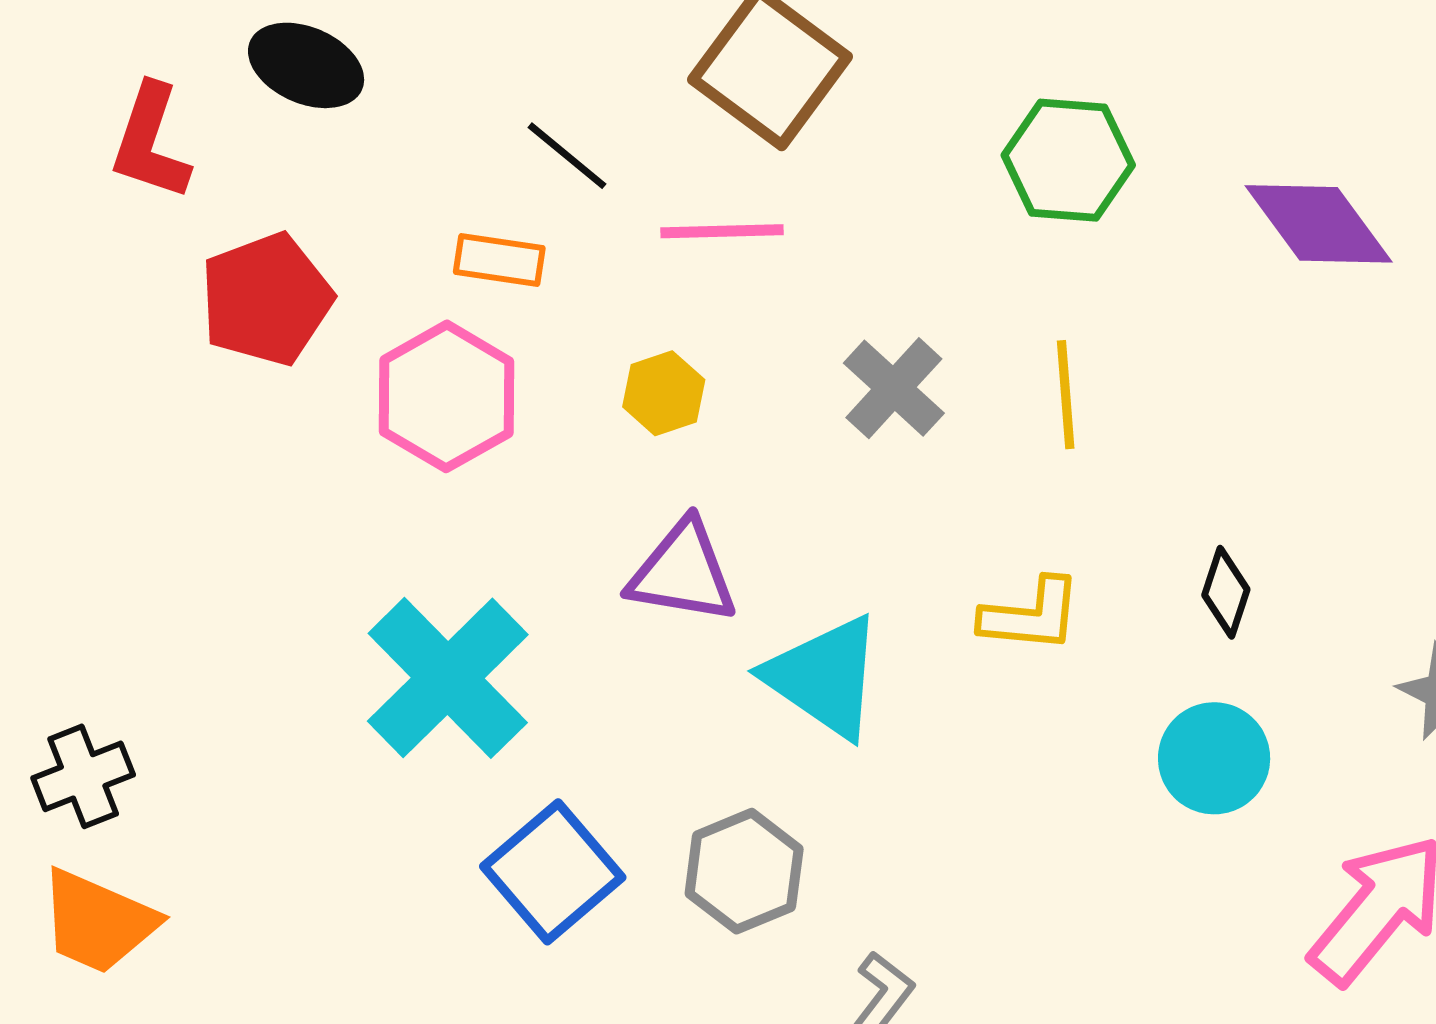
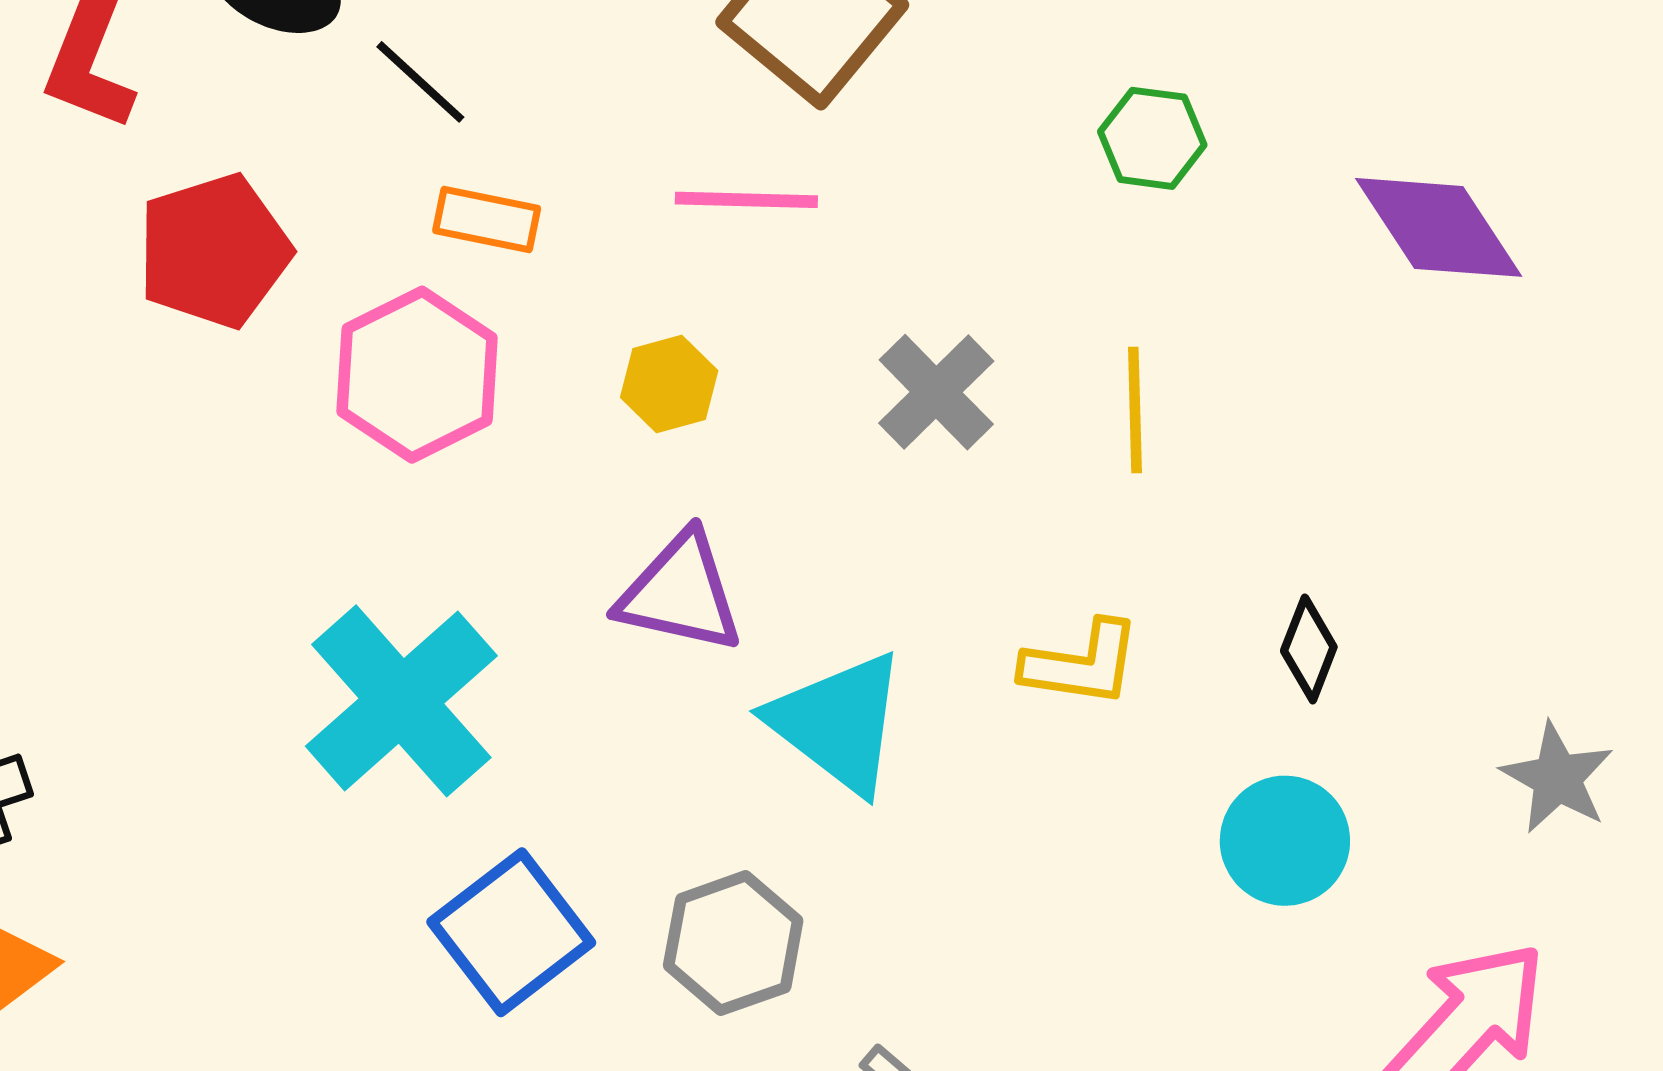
black line: (567, 156) -> (420, 82), moved
green hexagon: (1068, 160) -> (1152, 138), size x0.7

